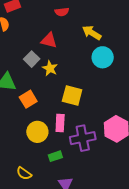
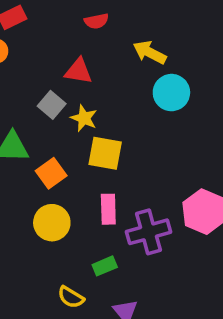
yellow square: (72, 95) -> (105, 153), moved
yellow circle: (37, 132) -> (52, 223), moved
yellow semicircle: (24, 173) -> (71, 297), moved

